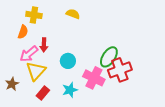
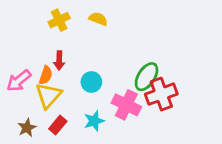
yellow cross: (34, 15) -> (59, 20), moved, turned -35
orange semicircle: (23, 32) -> (46, 75), moved
pink arrow: (29, 54) -> (19, 81), moved
brown star: (12, 84) -> (27, 128), moved

